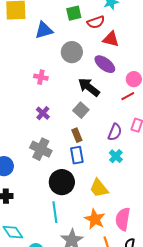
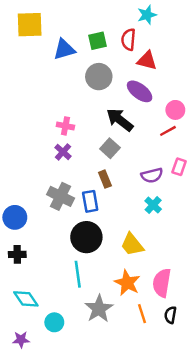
green square: (74, 13) -> (98, 41), moved
red semicircle: (96, 22) -> (128, 40), turned 114
pink cross: (41, 77) -> (65, 126), moved
purple semicircle: (115, 132) -> (152, 175), turned 54
blue rectangle: (77, 155) -> (90, 201), moved

